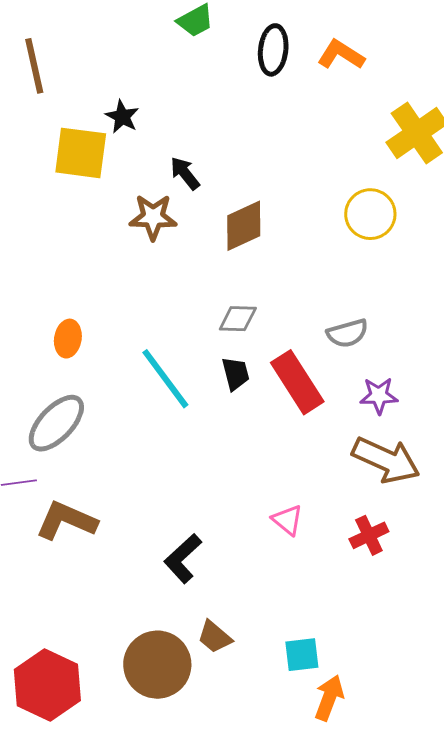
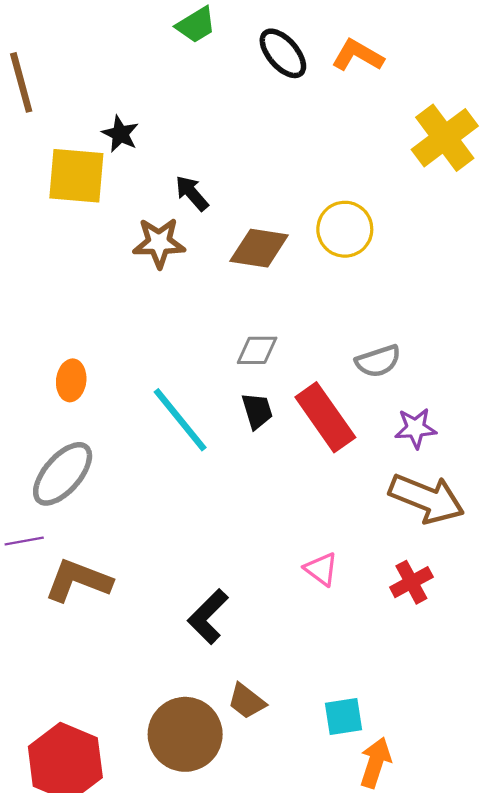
black ellipse: (273, 50) -> (283, 53), turned -45
yellow circle: (370, 214) -> (345, 229), moved
brown diamond: (244, 226) -> (259, 248), turned 36

